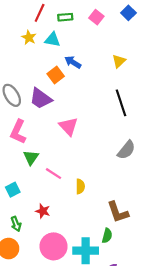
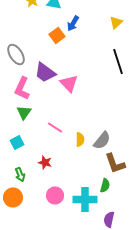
blue arrow: (73, 62) -> (73, 23), turned -91
purple trapezoid: (41, 99) -> (45, 72), moved
gray semicircle: (126, 150) -> (102, 140), moved
green triangle: (31, 157) -> (24, 112), moved
pink circle: (54, 246) -> (55, 195), size x0.7

